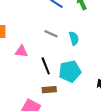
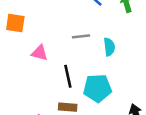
gray line: (51, 34) -> (81, 36), turned -40

